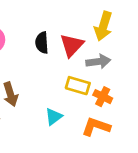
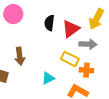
orange cross: (103, 97) -> (86, 70), turned -32

